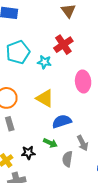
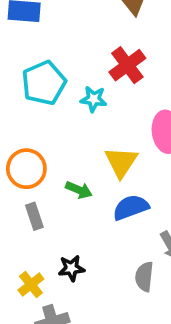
yellow triangle: (45, 98) -> (121, 162), moved, turned 36
green arrow: (50, 143) -> (79, 190), moved

